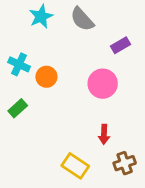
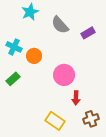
gray semicircle: (82, 19) -> (60, 25), moved
pink circle: (103, 84) -> (64, 75), moved

